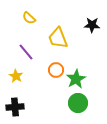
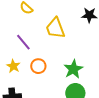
orange circle: (56, 70) -> (38, 66), moved

